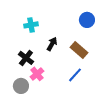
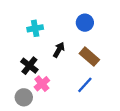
blue circle: (87, 20) -> (85, 23), moved

